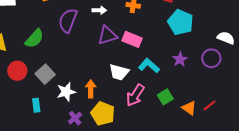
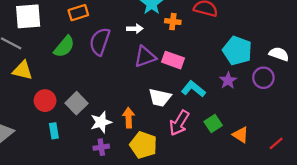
cyan pentagon: (180, 22) -> (237, 51), moved
green semicircle: (34, 39) -> (64, 47), moved
cyan rectangle: (36, 105) -> (54, 131), moved
red line: (210, 105) -> (276, 143), moved
purple cross: (75, 118) -> (101, 147), moved, turned 32

